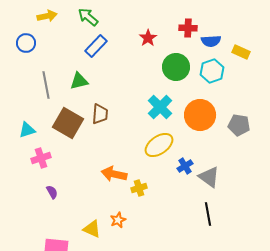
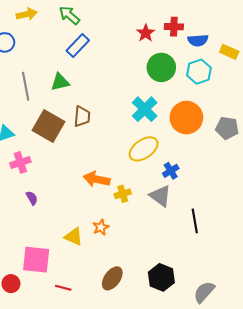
red star: (148, 38) -> (146, 33), moved
gray triangle: (209, 177) -> (160, 196), moved

